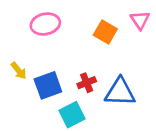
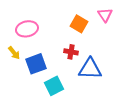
pink ellipse: (45, 24) -> (27, 29), moved
red cross: (87, 83) -> (71, 52), moved, turned 32

